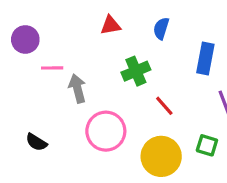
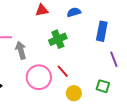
blue semicircle: (161, 28) -> (74, 12), turned 56
red line: (164, 106) -> (63, 71), moved
yellow circle: (161, 156) -> (74, 93), size x0.6

